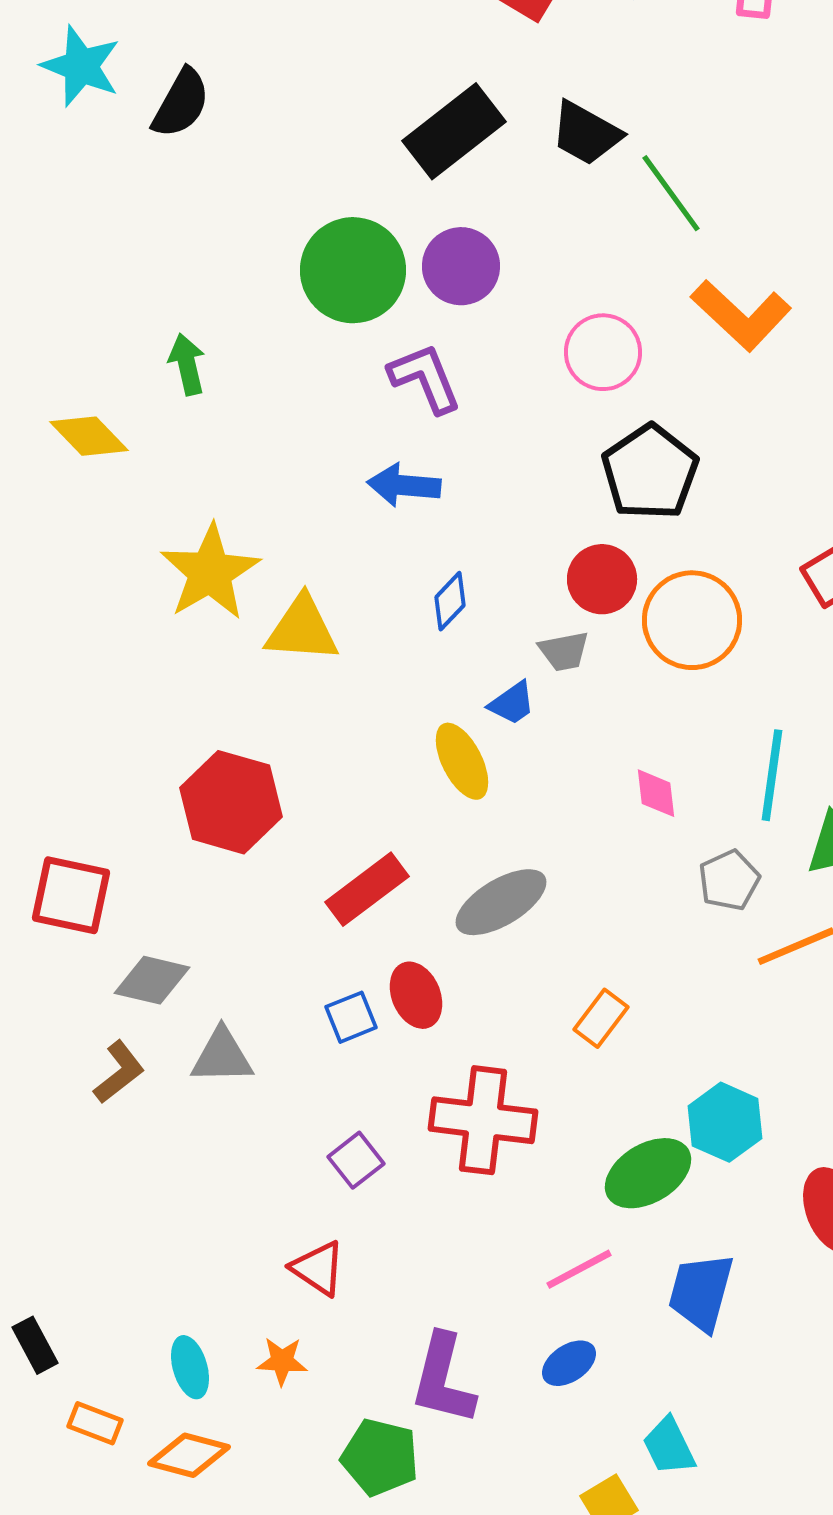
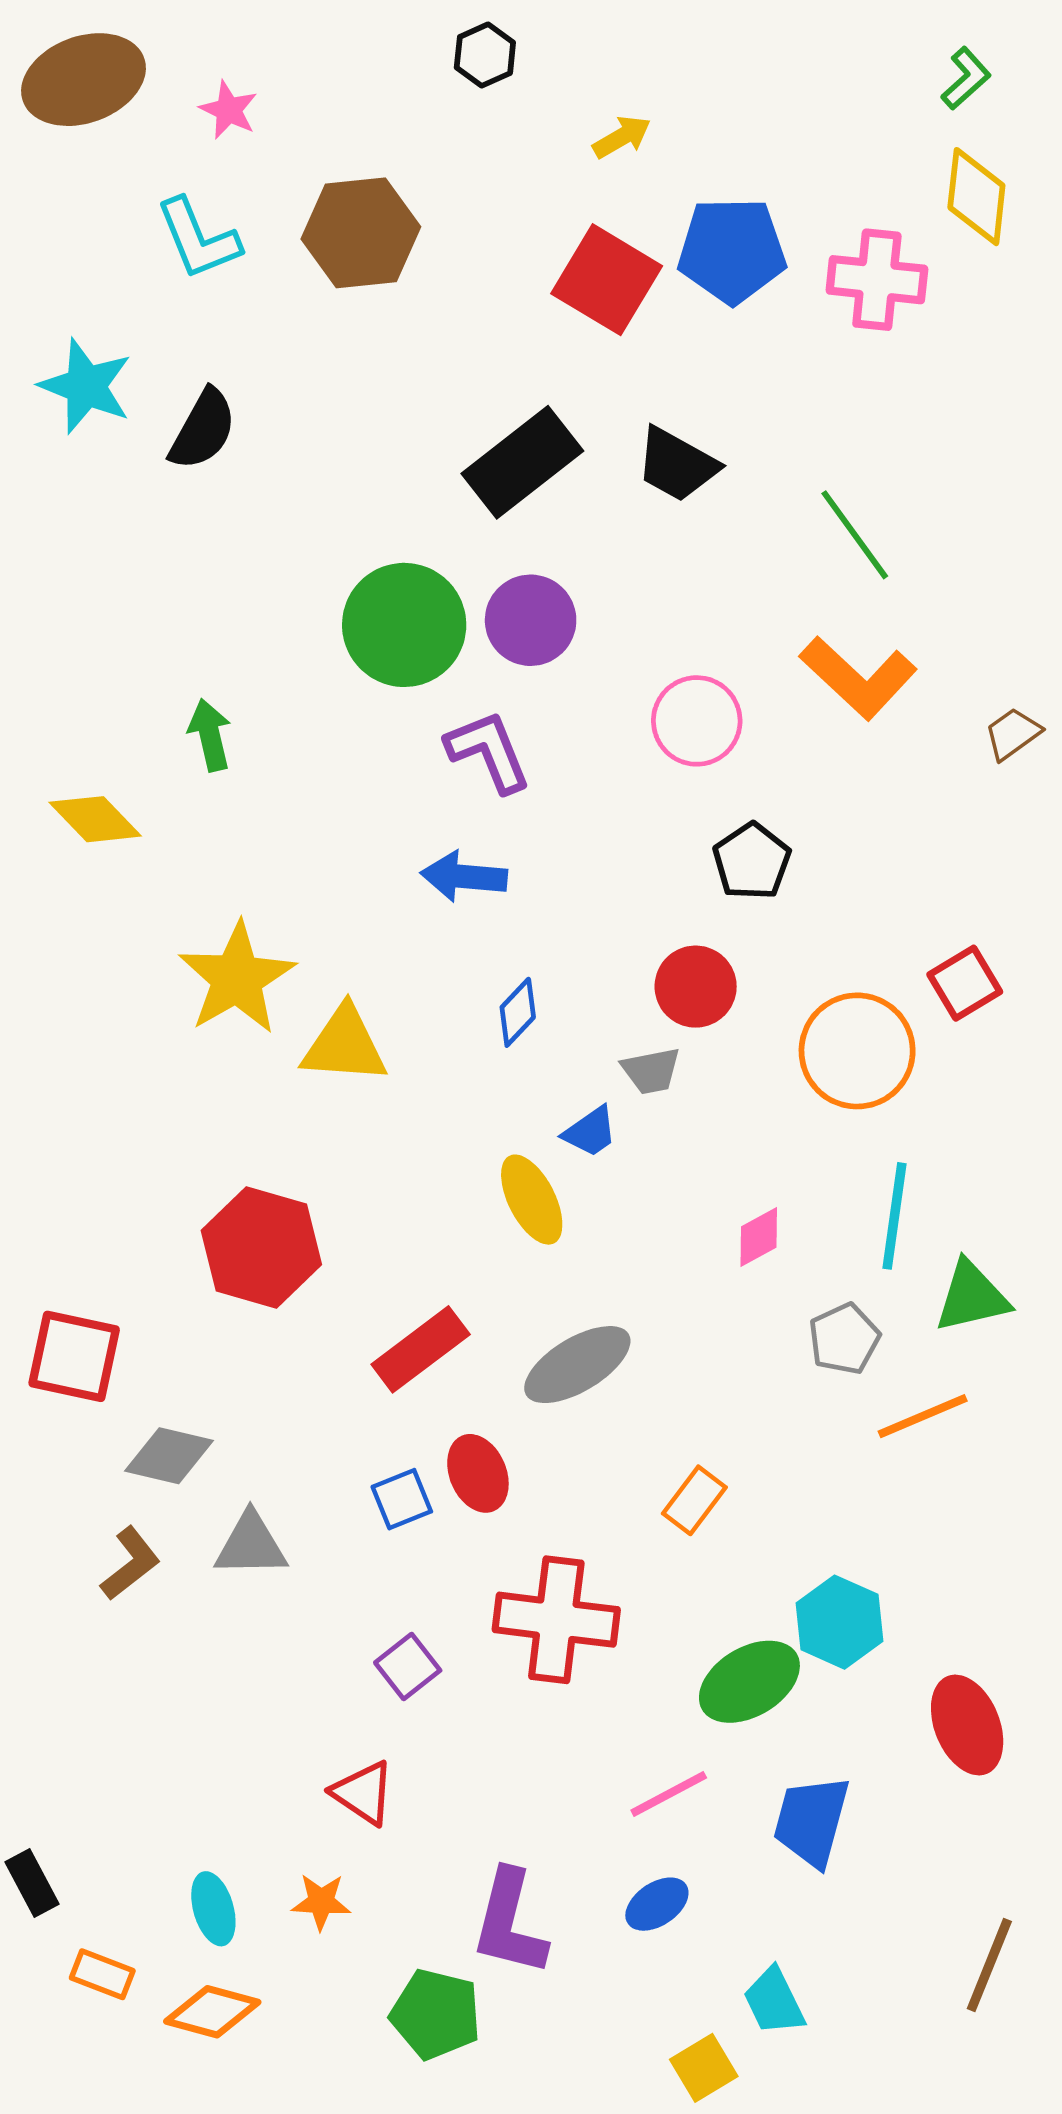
green line: (671, 193) -> (855, 535), moved
black pentagon: (650, 472) -> (752, 861), size x0.7
orange circle: (692, 620) -> (857, 1051), moved
pink diamond: (656, 793) -> (759, 1237), turned 68

